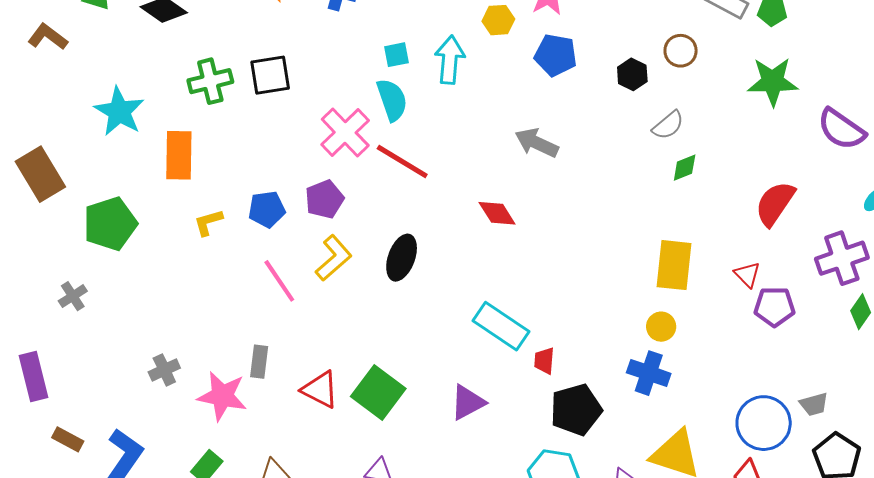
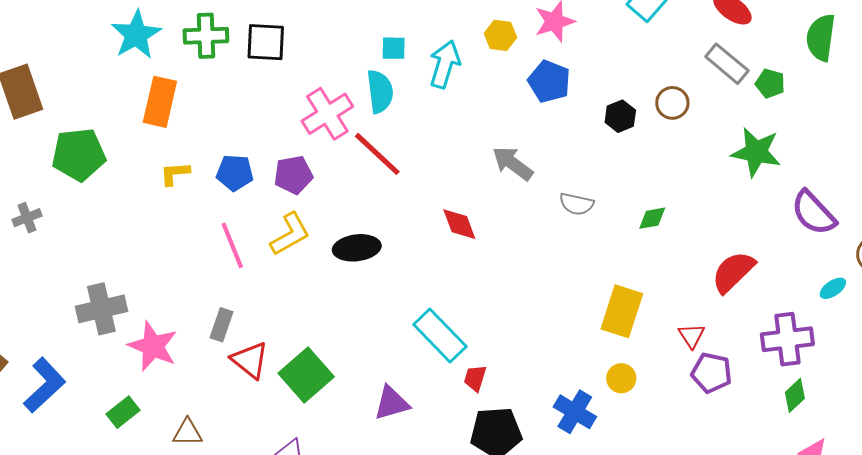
cyan star: (119, 111) -> (136, 35), moved
gray semicircle: (668, 125) -> (577, 204), moved, turned 40
black ellipse: (402, 258) -> (357, 248), turned 51
yellow circle: (661, 327) -> (621, 378), moved
gray rectangle: (259, 362) -> (222, 325), moved
gray cross: (164, 370) -> (101, 309), size x1.6

